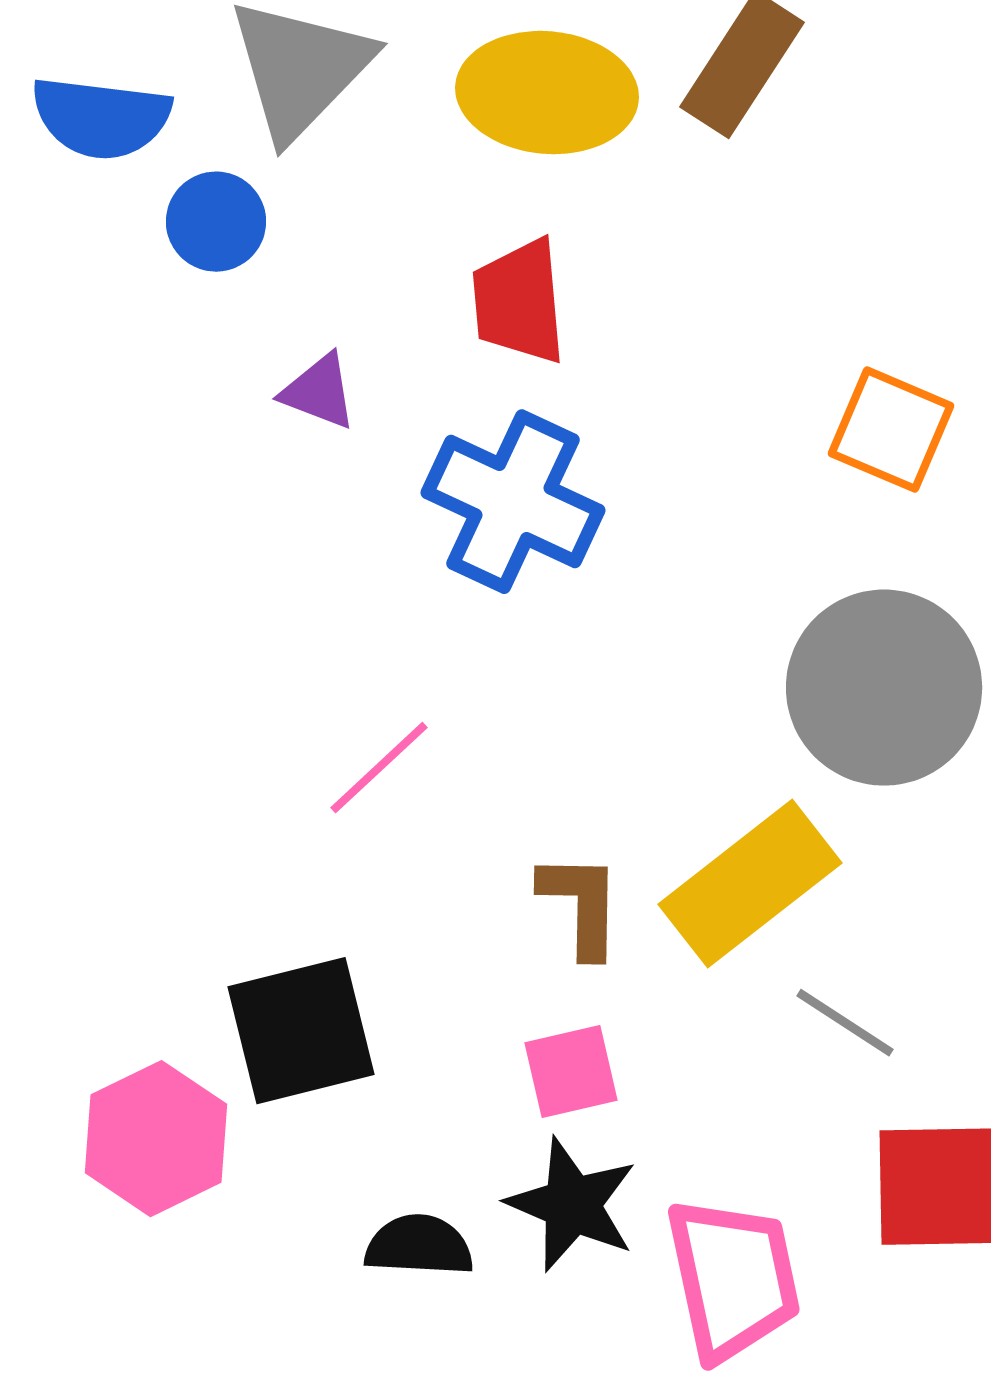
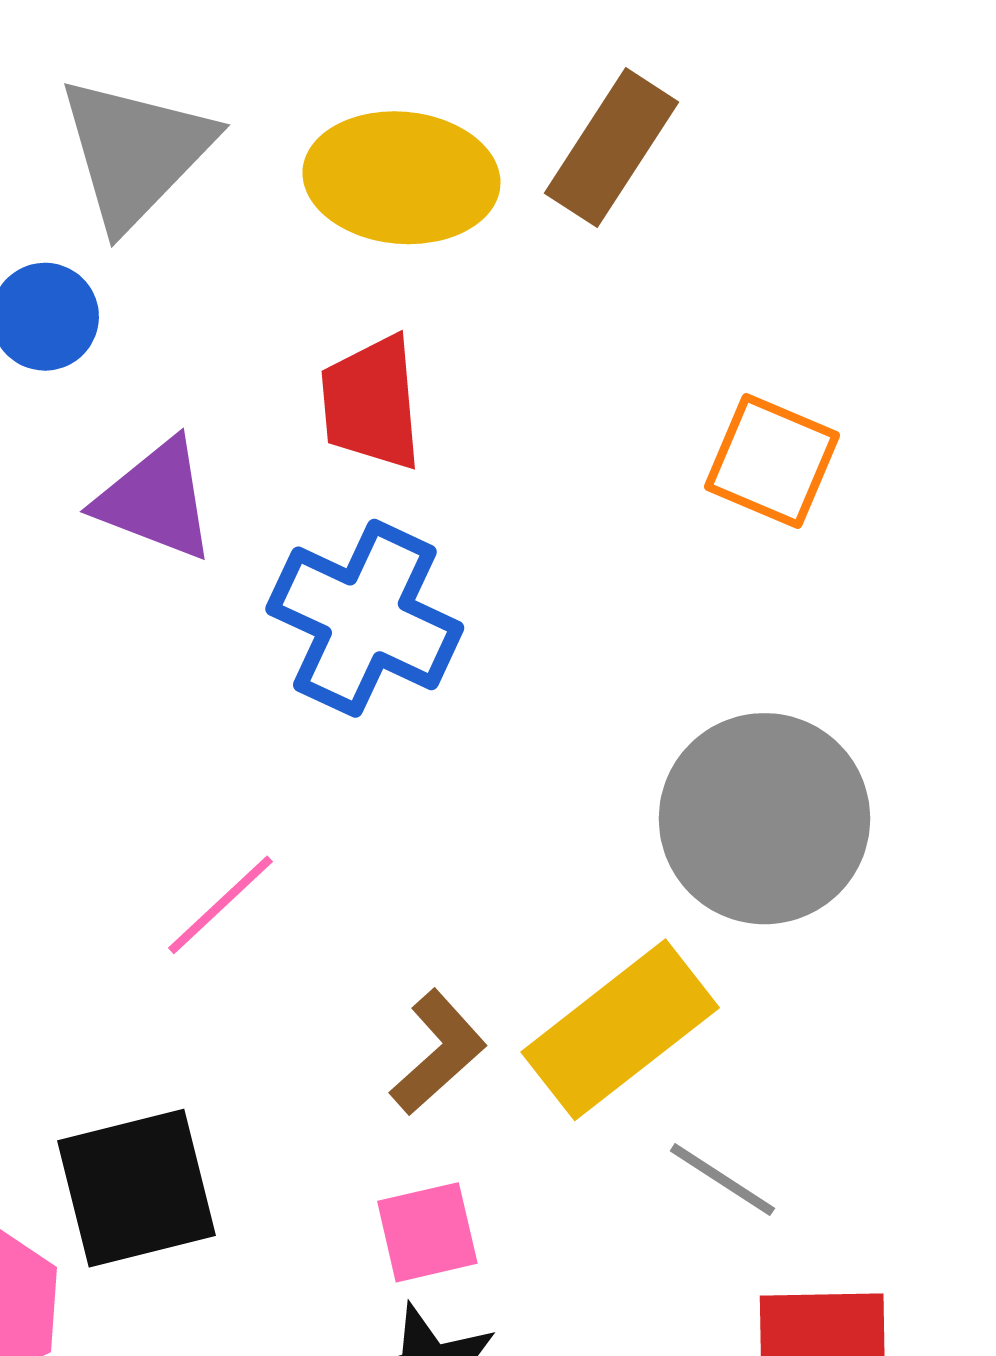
purple triangle: (319, 392) -> (156, 500), size x1.5
orange square: (891, 430) -> (772, 461), moved
brown L-shape: (581, 905) -> (438, 1052), turned 47

